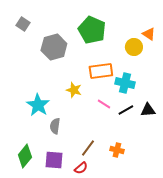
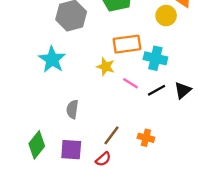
yellow star: (74, 90) -> (106, 67), moved
cyan star: (38, 105) -> (52, 59), moved
black triangle: (148, 110) -> (183, 90), turned -35

